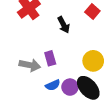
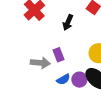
black arrow: (64, 25) -> (68, 22), turned 56

